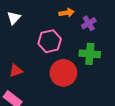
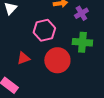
red triangle: (16, 71) -> (23, 58), moved

